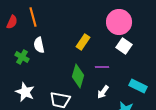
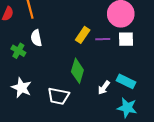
white square: (124, 46) -> (126, 39), turned -35
purple line: (102, 67) -> (103, 39), moved
cyan rectangle: (138, 86) -> (126, 81), moved

